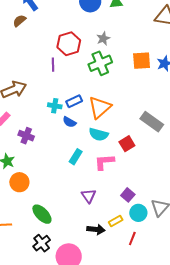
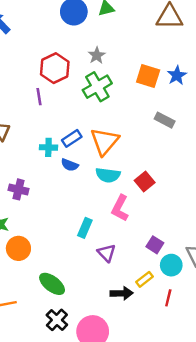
orange square: (142, 61) -> (148, 76), turned 30
gray rectangle: (152, 122) -> (165, 120), moved, size x0.7
cyan rectangle: (76, 157) -> (85, 228), moved
pink L-shape: (104, 162) -> (120, 208), turned -50

